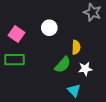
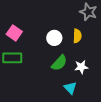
white circle: (49, 28) -> (54, 38), moved
yellow semicircle: (76, 47) -> (77, 36), moved

